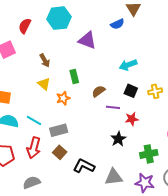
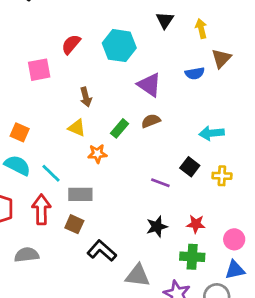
cyan arrow: (128, 65) -> (212, 133), moved
green rectangle: (74, 77) -> (120, 128), turned 40
yellow triangle: (44, 84) -> (77, 128), turned -32
brown semicircle: (99, 91) -> (151, 121), moved
red star: (132, 119) -> (196, 224), moved
red arrow: (34, 148) -> (41, 209), turned 150
brown square: (60, 152) -> (74, 224), turned -32

